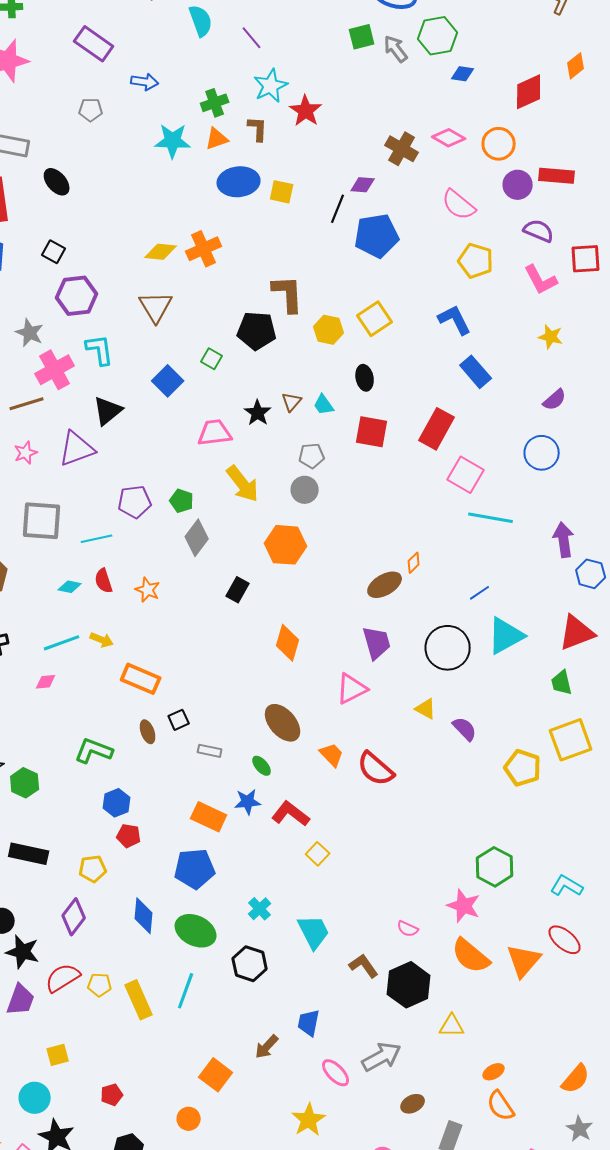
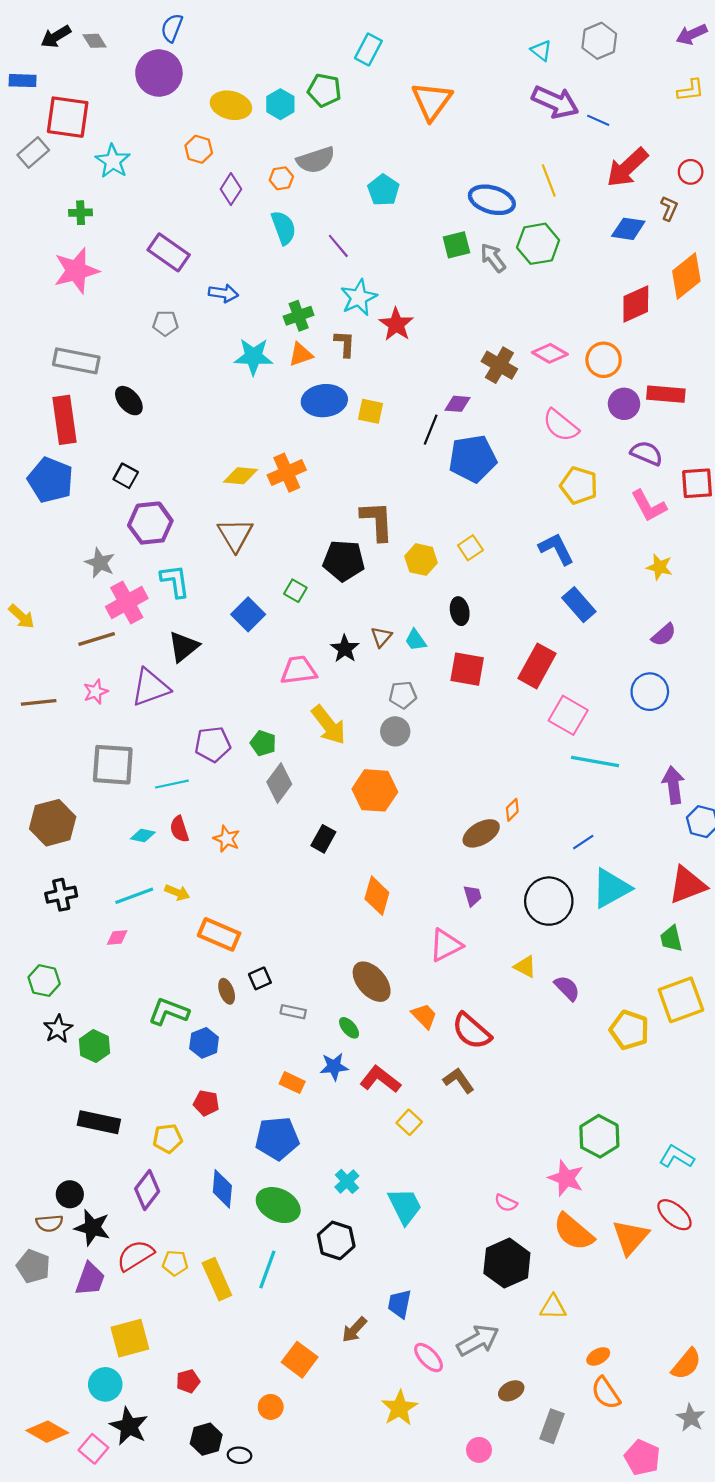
orange diamond: (576, 66) -> (686, 276), size x1.6
blue diamond: (463, 74) -> (628, 229), moved, size x1.4
yellow square: (375, 319) -> (470, 548), size x0.7
purple trapezoid: (377, 643) -> (473, 896), size x0.6
blue hexagon: (117, 803) -> (204, 1043), moved
orange rectangle: (209, 817) -> (292, 1083), size x0.7
brown L-shape: (364, 966) -> (459, 1080), moved
yellow square: (58, 1055) -> (130, 1338), size x1.6

